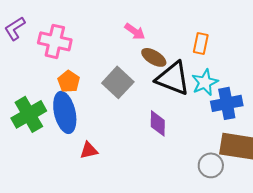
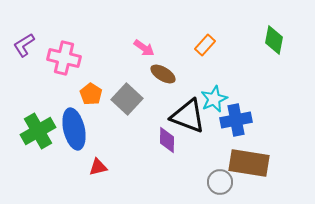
orange rectangle: (201, 43) -> (205, 45), moved, turned 30
black triangle: (173, 78) -> (188, 116), moved
orange pentagon: (69, 81) -> (91, 94), moved

